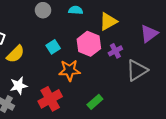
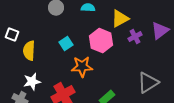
purple cross: (115, 51) -> (135, 37), moved
yellow semicircle: (15, 54) -> (29, 51), turned 138
gray triangle: (137, 70) -> (148, 83), moved

